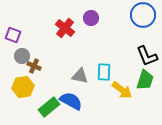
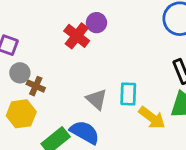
purple circle: (91, 18) -> (97, 23), moved
gray triangle: (80, 76) -> (97, 99), turned 30

